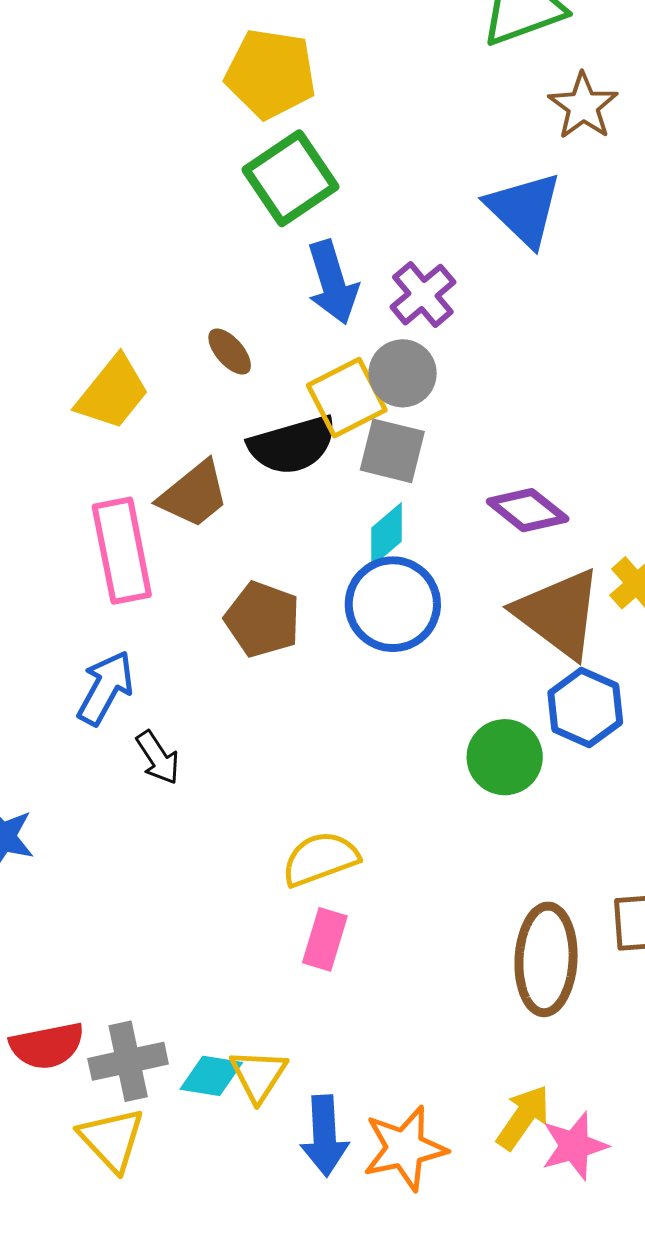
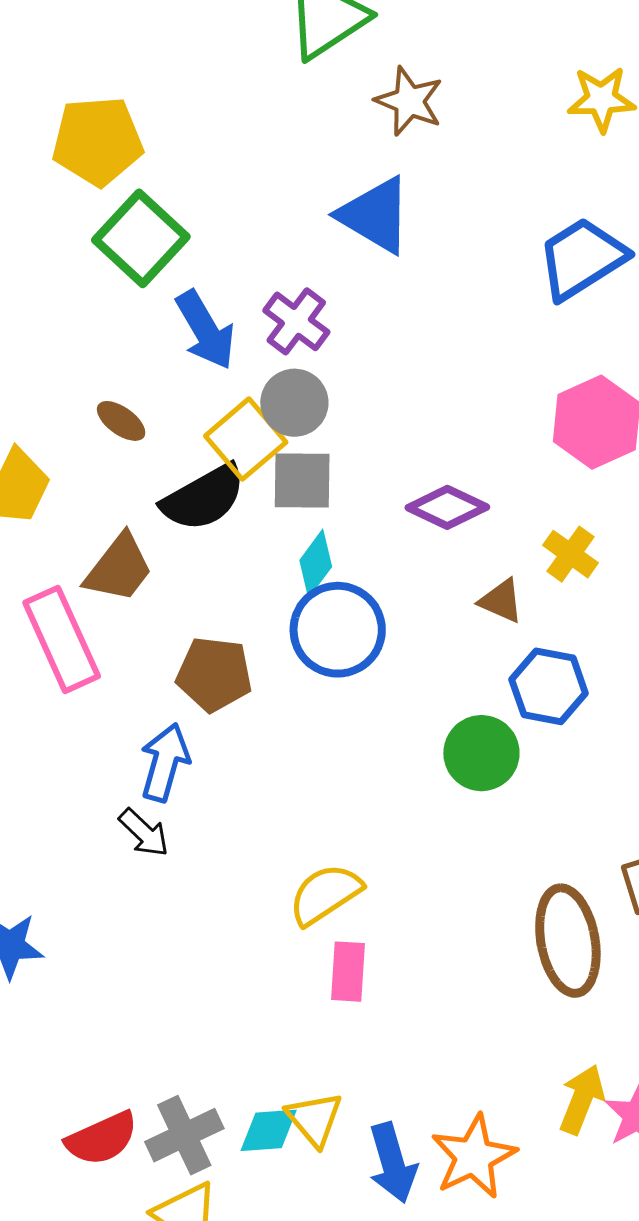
brown triangle: (559, 613) -> (501, 601), size x0.5
blue arrow: (105, 688) -> (165, 762), moved

